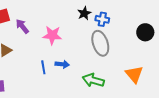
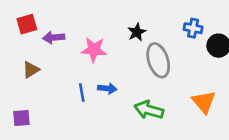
black star: (84, 13) -> (137, 32), moved
blue cross: (102, 19) -> (193, 28), moved
purple arrow: (22, 26) -> (54, 38), turned -56

